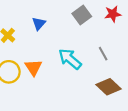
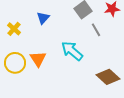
gray line: (103, 54) -> (96, 30), moved

